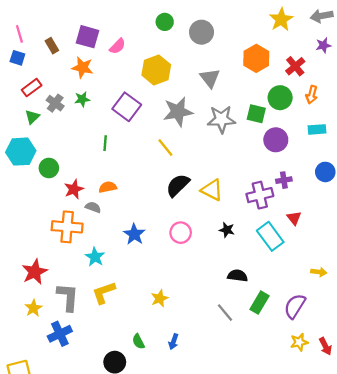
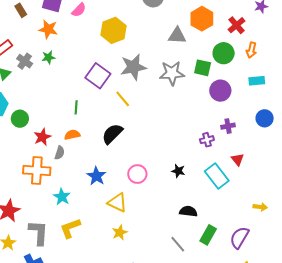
gray triangle: (210, 78) -> (177, 36), moved, turned -48
purple square: (127, 107) -> (98, 76), moved
green line: (105, 143) -> (76, 107), moved
black semicircle: (178, 185) -> (112, 134), moved
yellow triangle: (212, 190) -> (117, 203), moved
purple cross: (260, 195) -> (207, 140), size x0.6
gray semicircle: (93, 207) -> (60, 153), turned 88

